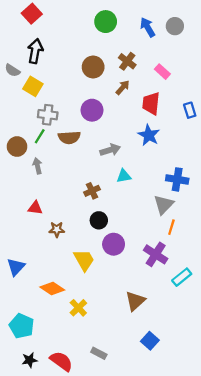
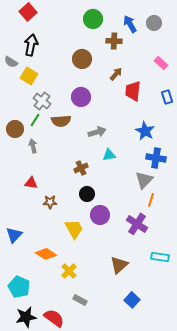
brown cross: (127, 61) -> (114, 41), moved, turned -35
pink rectangle: (162, 72) -> (161, 63), moved
brown arrow: (123, 87) -> (116, 74), moved
gray cross: (48, 115) -> (42, 101), turned 30
blue star: (149, 135) -> (145, 131), moved
cyan rectangle: (182, 277) -> (160, 257), moved, turned 48
gray rectangle: (99, 353) -> (80, 300), moved
black star: (30, 360) -> (26, 317), size x1.5

